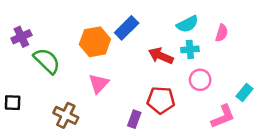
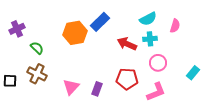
green semicircle: (47, 61) -> (37, 48), size x0.6
pink triangle: (99, 84) -> (71, 87), moved
brown cross: (66, 115) -> (37, 74), moved
pink L-shape: (223, 117) -> (156, 92), moved
purple rectangle: (134, 119) -> (97, 89), moved

